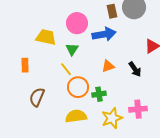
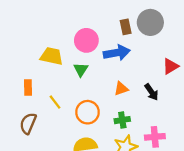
yellow line: (66, 69) -> (55, 102), moved
green cross: (99, 94) -> (122, 120), moved
brown semicircle: (37, 97) -> (28, 123), moved

